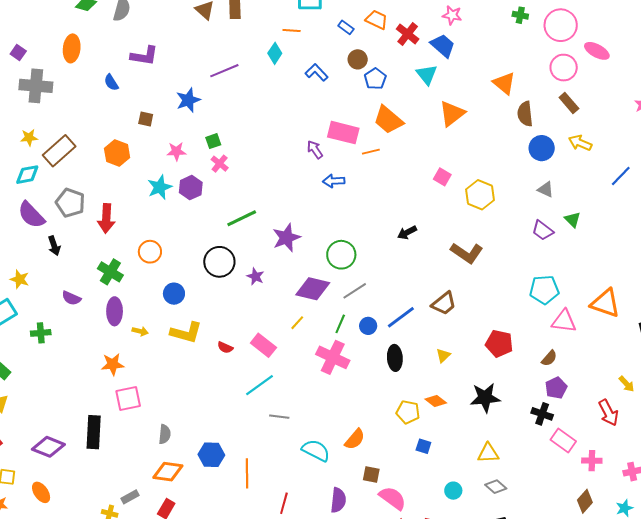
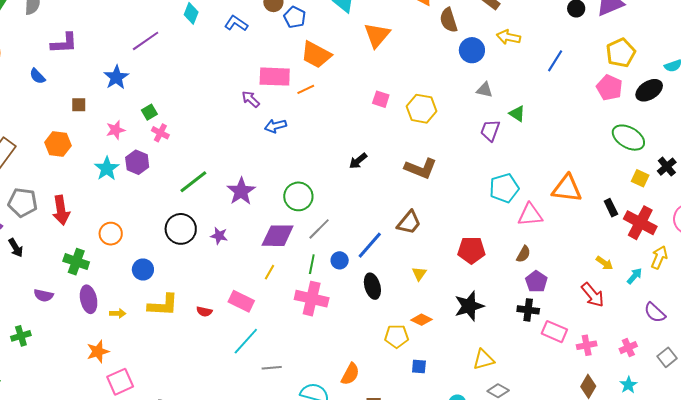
purple trapezoid: (543, 230) -> (490, 130), turned 85

